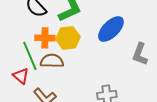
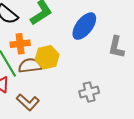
yellow hexagon: (68, 38) -> (47, 57), moved

